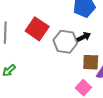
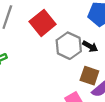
black arrow: (84, 37) -> (90, 46), turned 40

